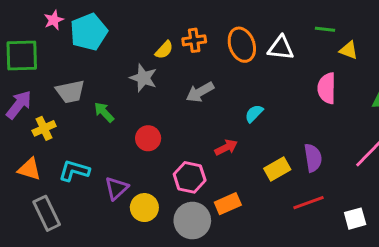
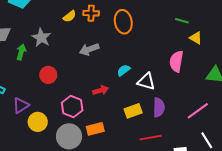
white triangle: (281, 48) -> (146, 81), moved
gray star: (143, 78) -> (41, 38), moved
green arrow: (104, 112) -> (21, 52), turned 49

